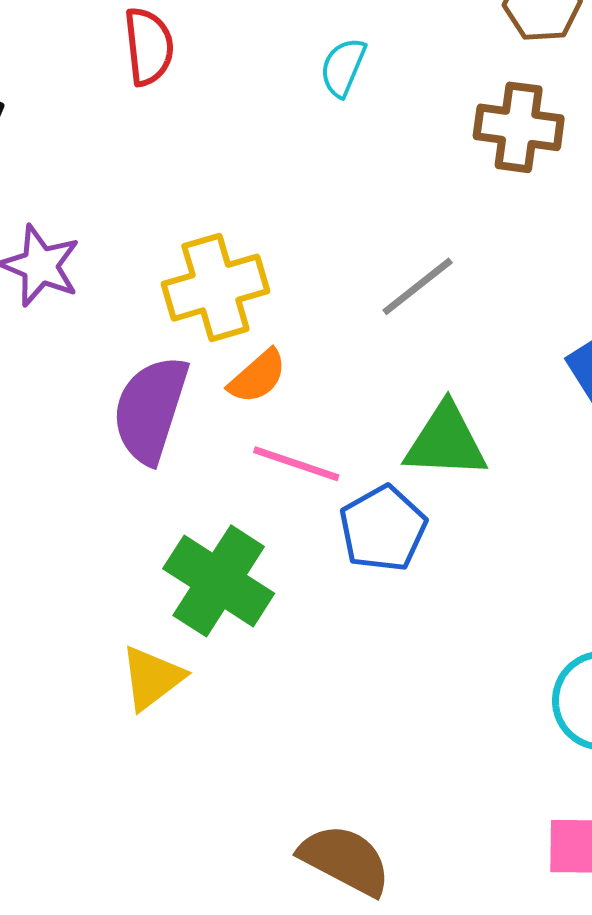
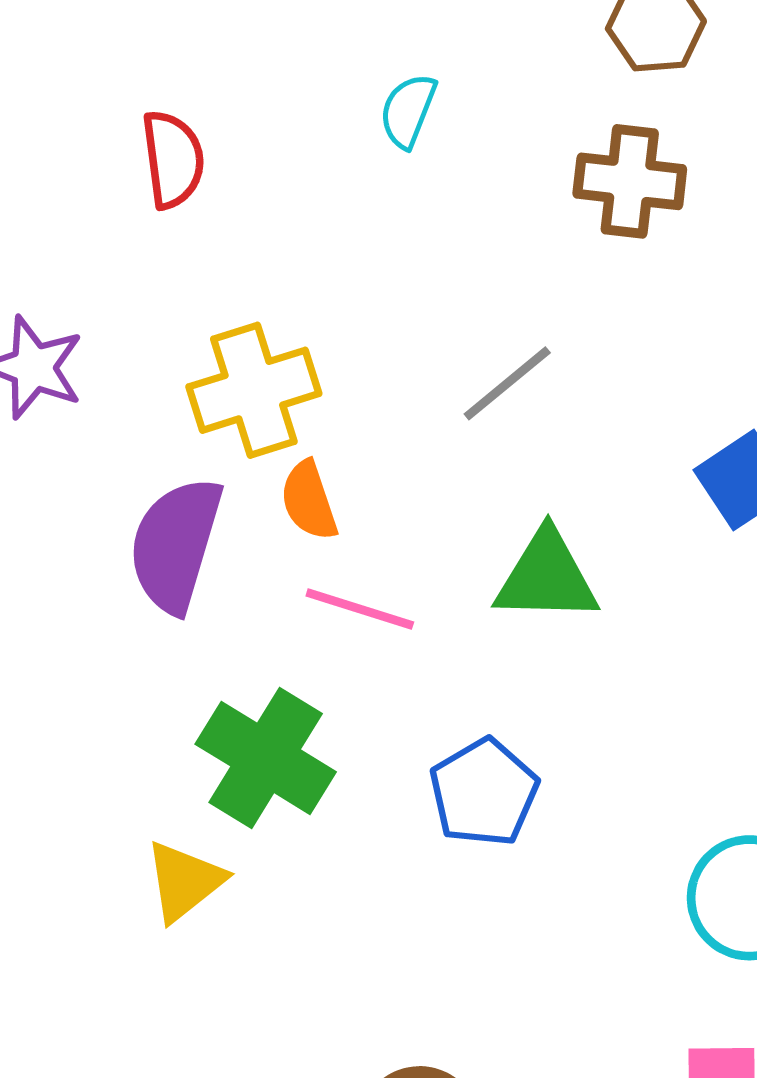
red semicircle: (149, 46) -> (173, 159), moved
orange semicircle: (257, 376) -> (309, 501), turned 114
blue pentagon: (383, 529) -> (484, 792), moved

